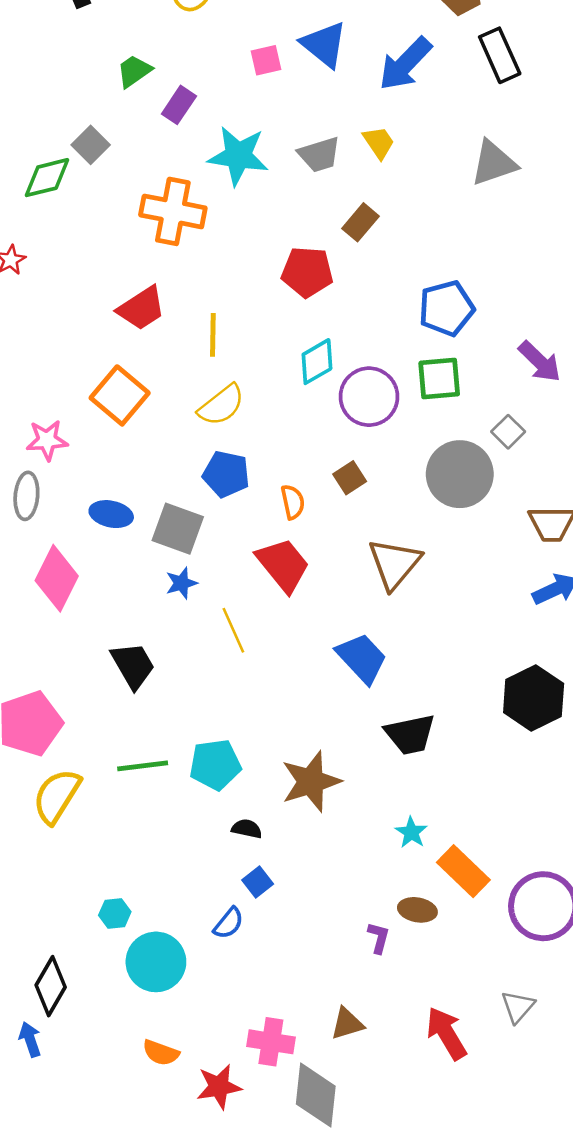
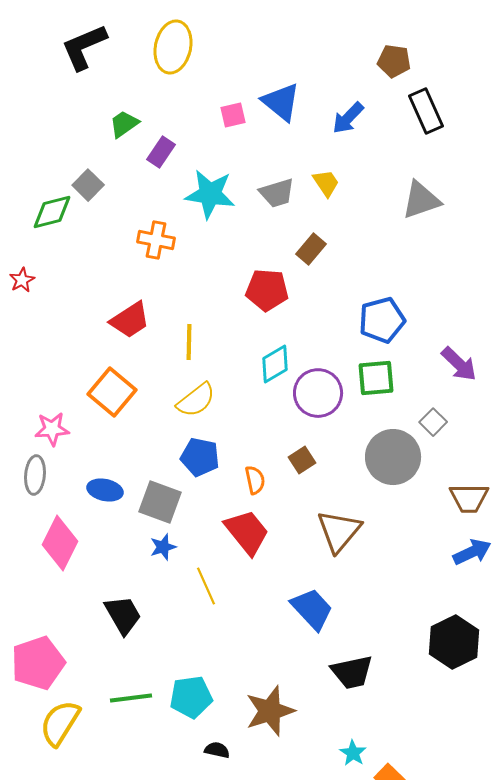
blue arrow: (405, 64) -> (348, 118), size x0.7
orange cross: (173, 211) -> (156, 240), size x0.7

